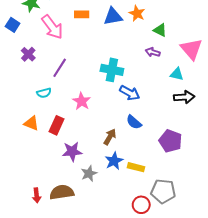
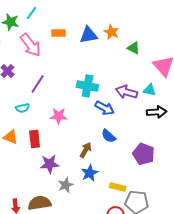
purple arrow: (153, 52) -> (127, 92), moved, size x1.5
pink star: (82, 101) -> (59, 116), turned -30
red rectangle: (56, 125) -> (35, 139), turned -30
yellow rectangle: (136, 167) -> (118, 187), moved

